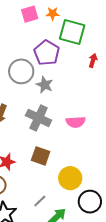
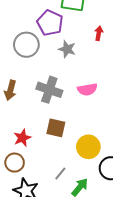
red arrow: (93, 60) -> (99, 33), moved
gray star: (45, 85) -> (67, 49), moved

